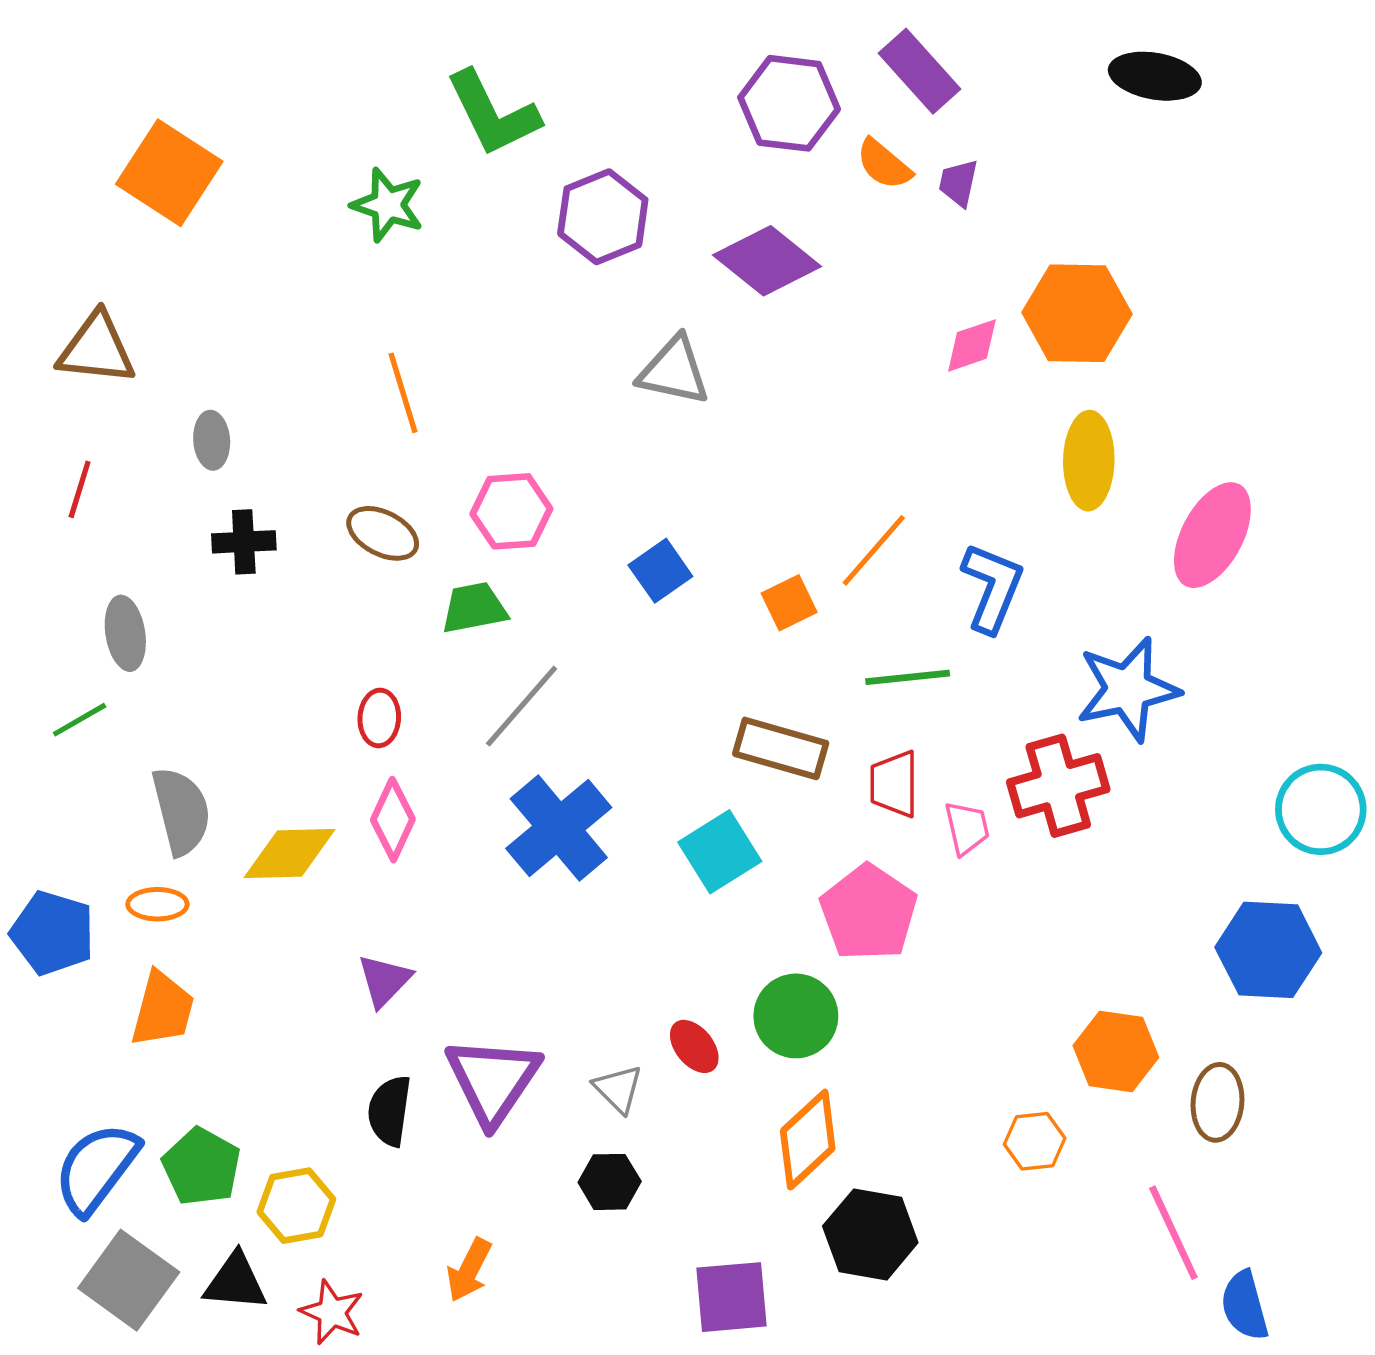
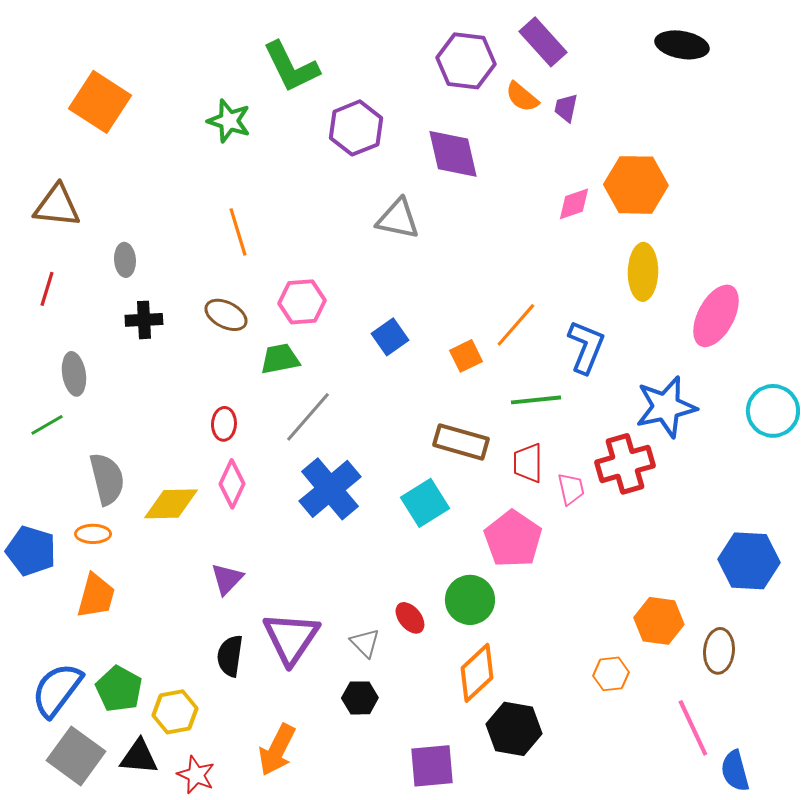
purple diamond: (767, 261) -> (453, 154), turned 38
cyan circle: (1321, 809) -> (773, 411), moved
orange arrow: (469, 1270) -> (277, 750), size x1.4

